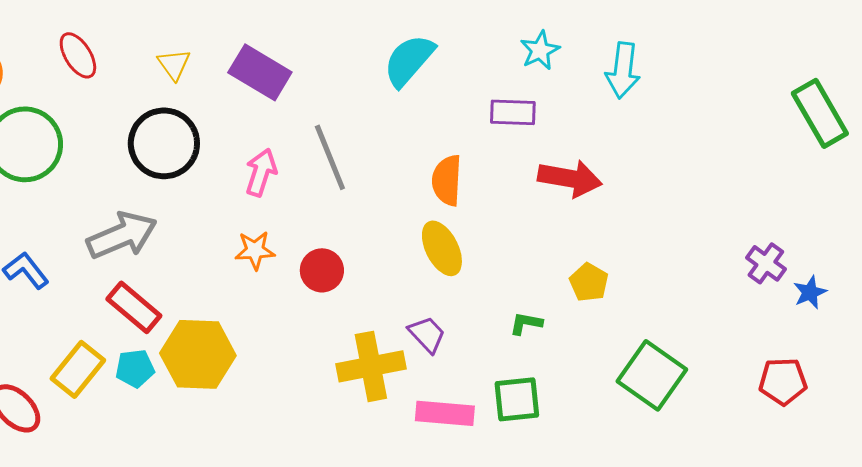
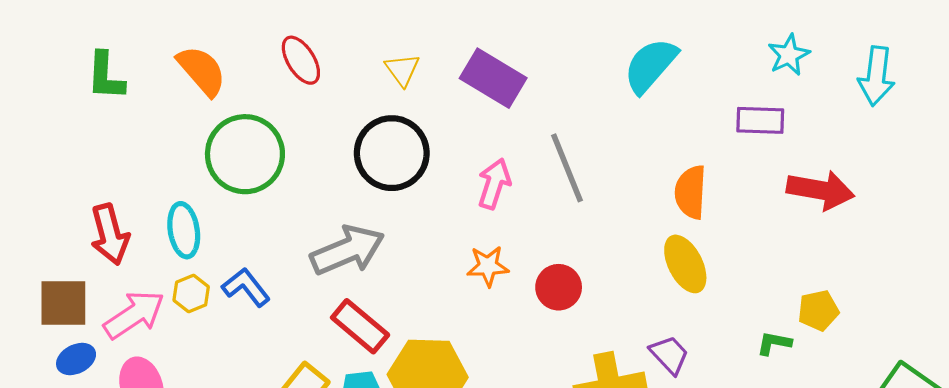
yellow pentagon: (589, 282) -> (818, 310), moved, turned 30

